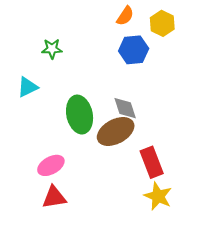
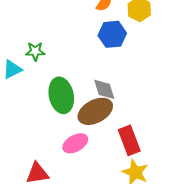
green star: (52, 49) -> (35, 51), moved
pink ellipse: (51, 165) -> (75, 143), moved

